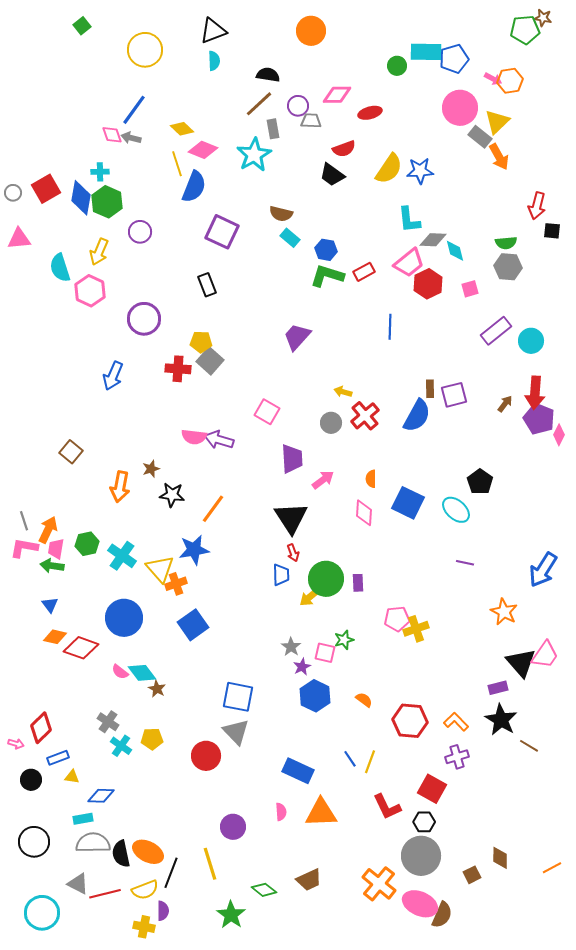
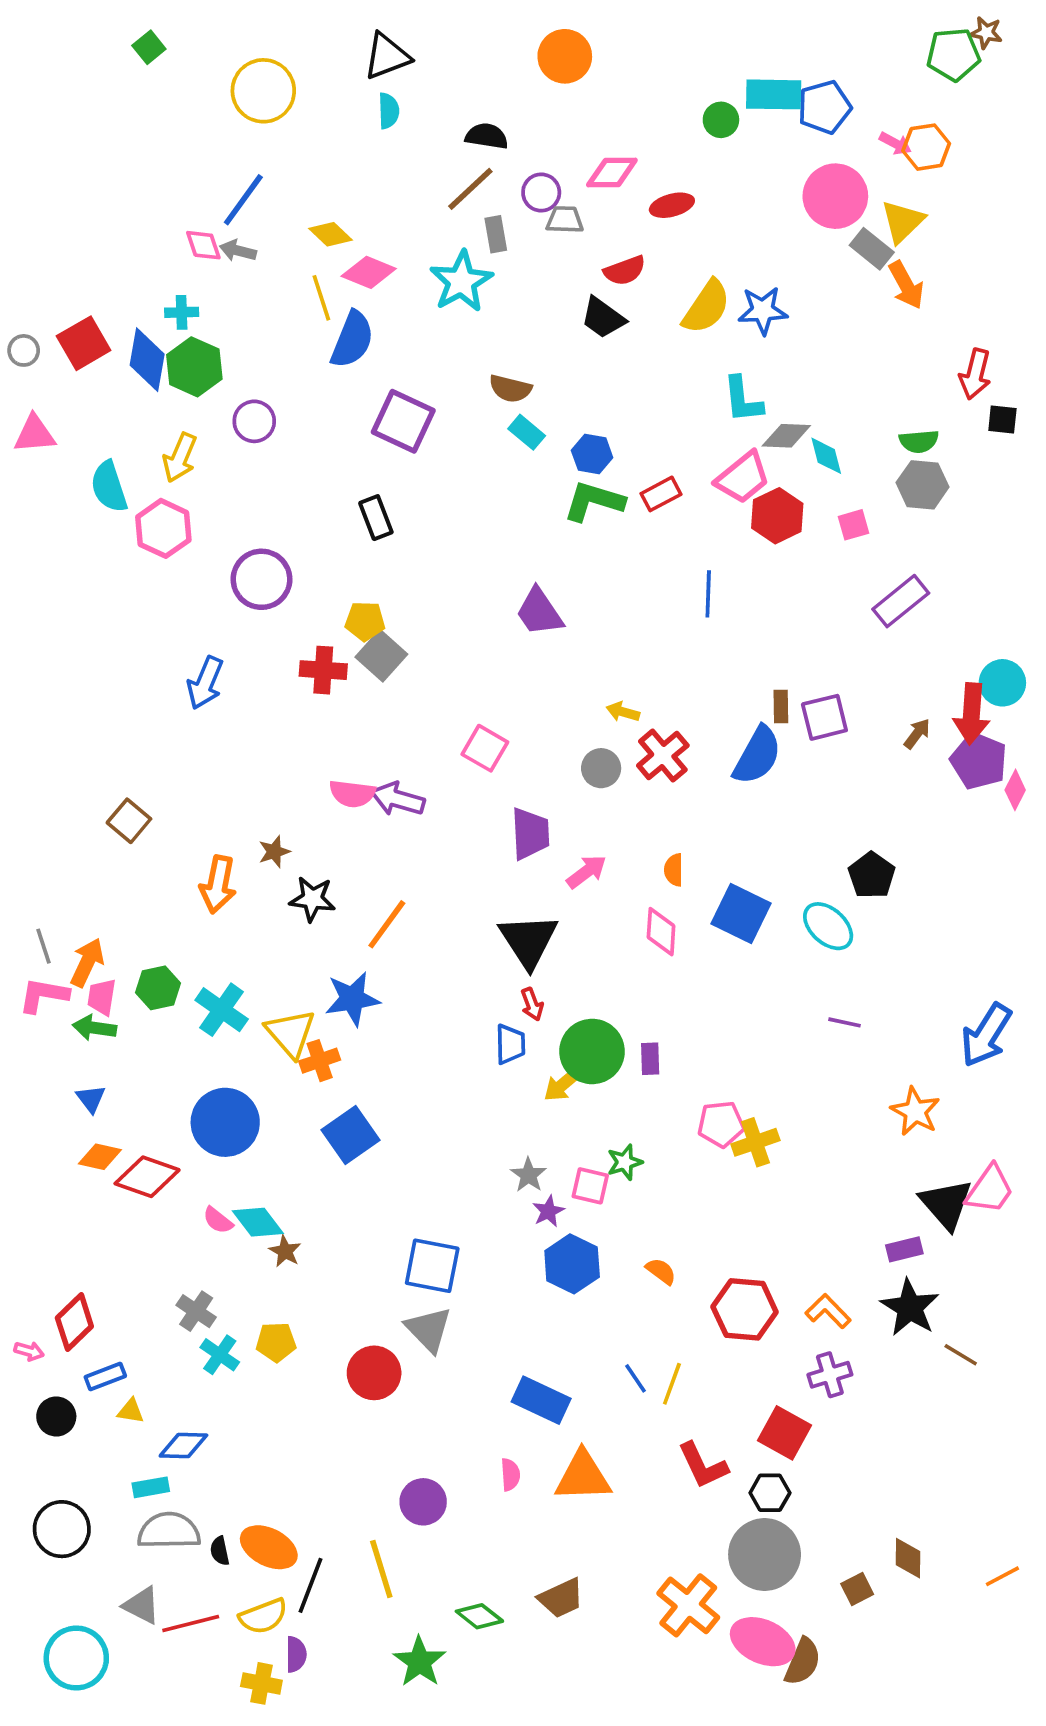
purple trapezoid: (297, 337) -> (539, 612), turned -76
cyan circle: (531, 341) -> (1002, 683), moved
black semicircle: (121, 854) -> (220, 1551), size x0.6

